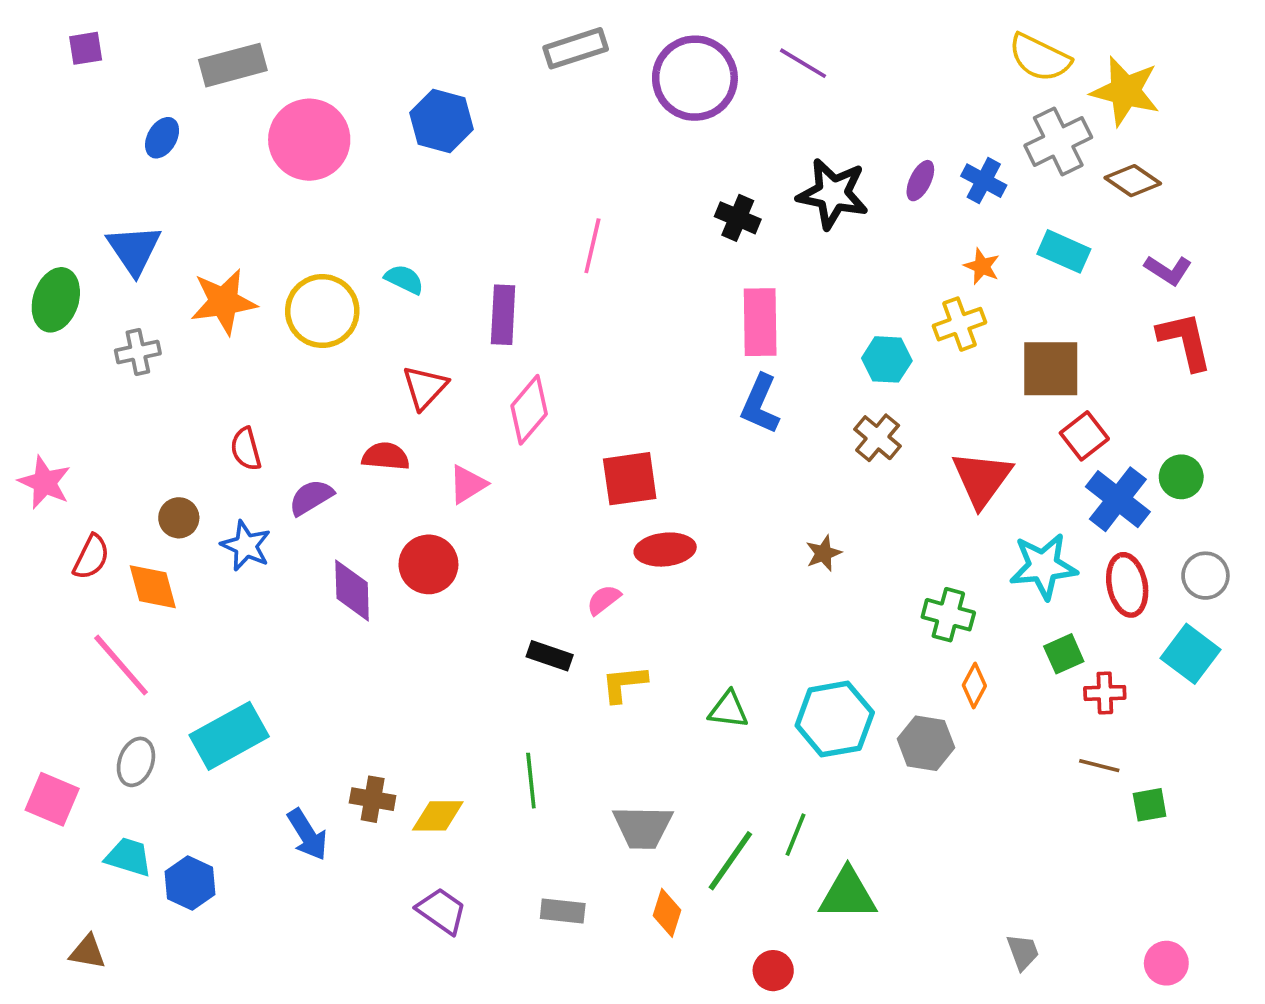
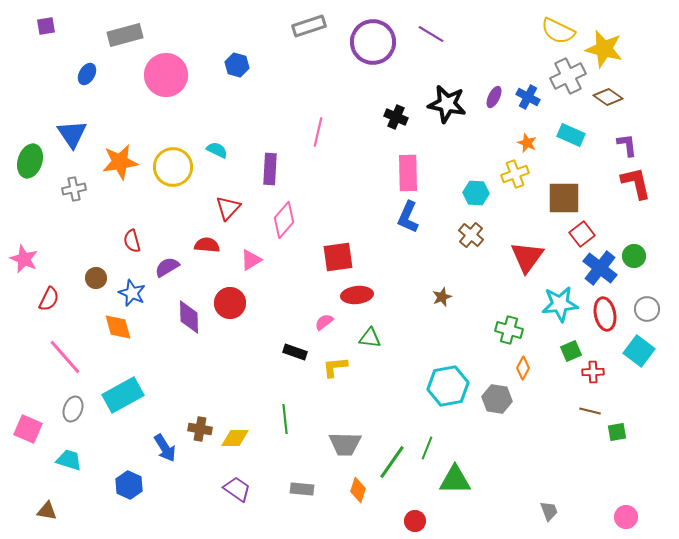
blue hexagon: (442, 121) -> (237, 65), size x0.7
purple L-shape: (1168, 270) -> (627, 145), turned -130
orange diamond: (153, 587) -> (118, 327), moved
green triangle: (728, 710) -> (370, 338), moved
blue hexagon: (190, 883) -> (129, 485), moved

